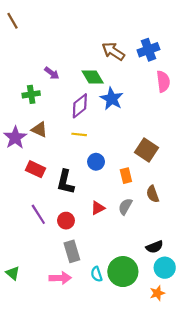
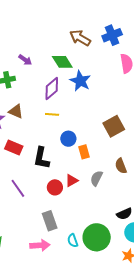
brown square: (147, 150) -> (114, 126), turned 30
orange rectangle: (126, 176) -> (84, 152), moved
red circle: (66, 221) -> (55, 187), moved

